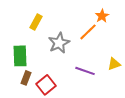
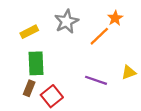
yellow rectangle: (36, 22) -> (29, 32), moved, turned 35
gray star: (59, 43) -> (67, 21), moved
green rectangle: (20, 56) -> (36, 63), moved

